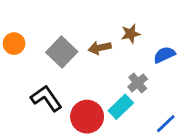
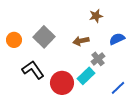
brown star: (131, 34) -> (96, 16), moved
orange circle: (14, 44) -> (14, 40), moved
brown arrow: (100, 48) -> (81, 41), moved

